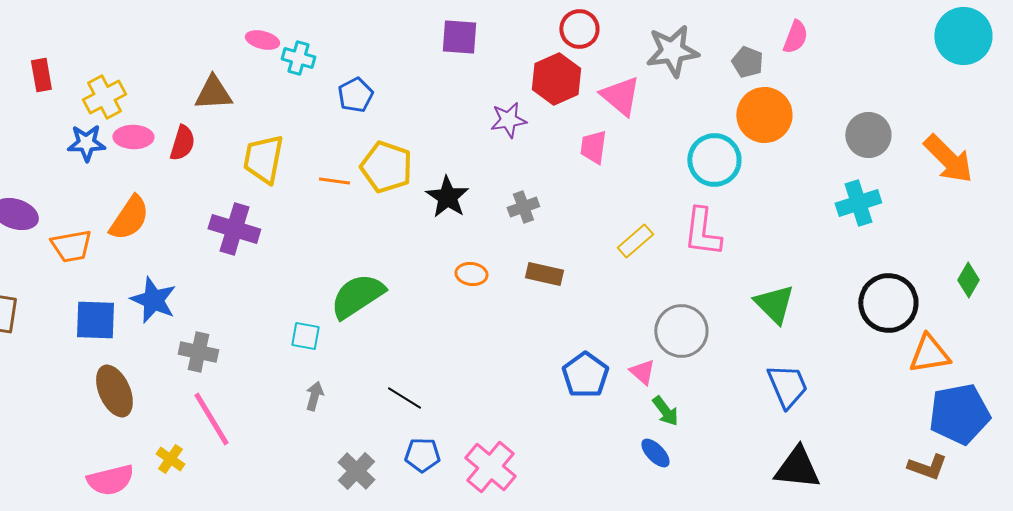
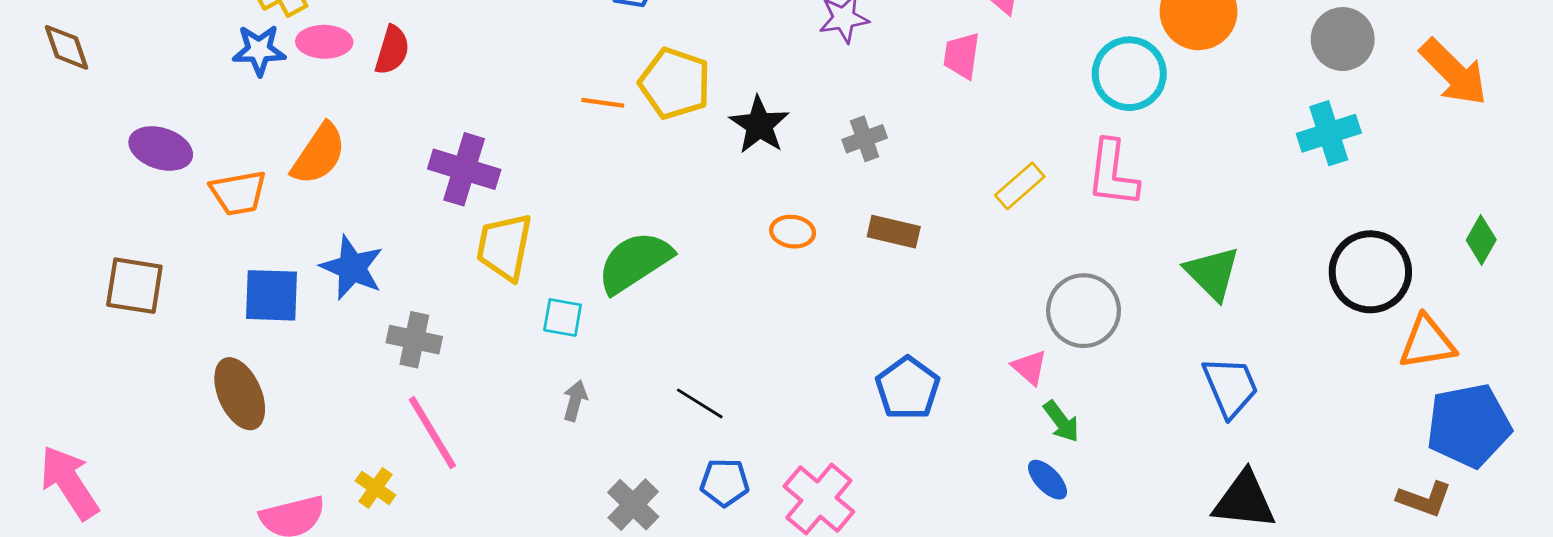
yellow trapezoid: (263, 159) -> (504, 247), moved
blue pentagon: (585, 375) -> (908, 388), moved
brown ellipse: (114, 391) -> (240, 394), moved

